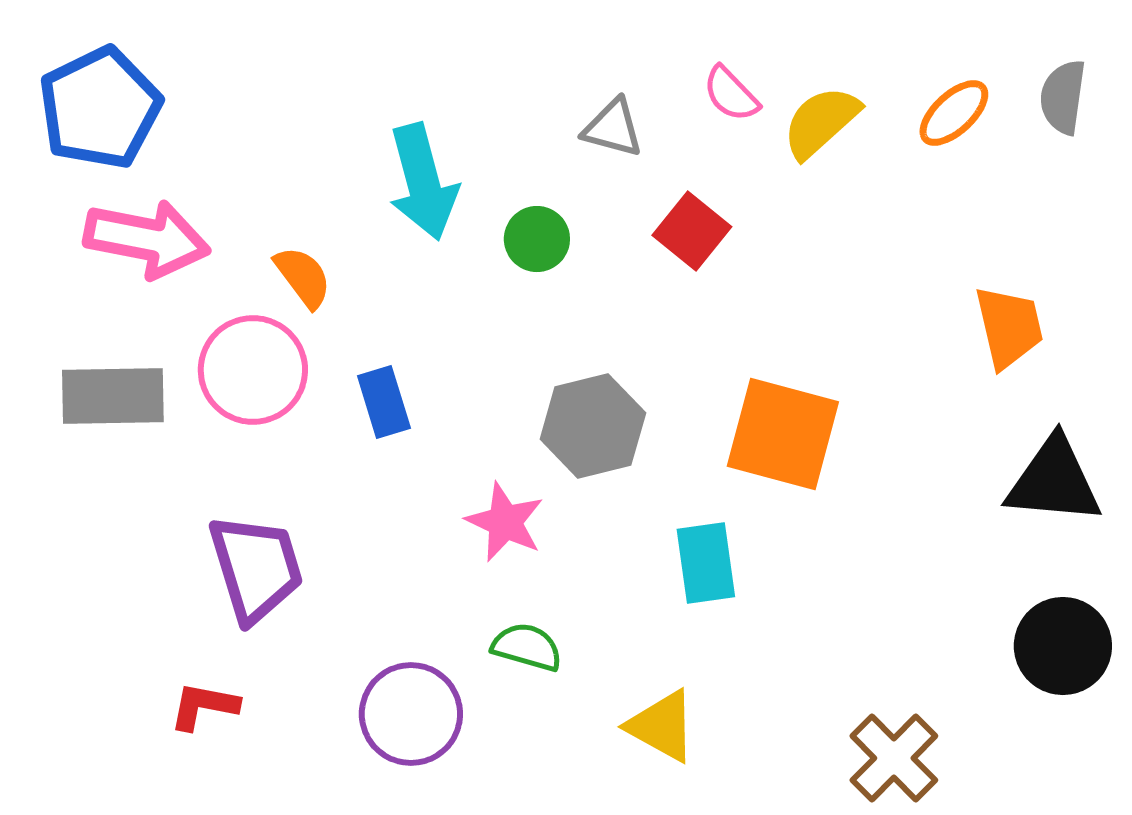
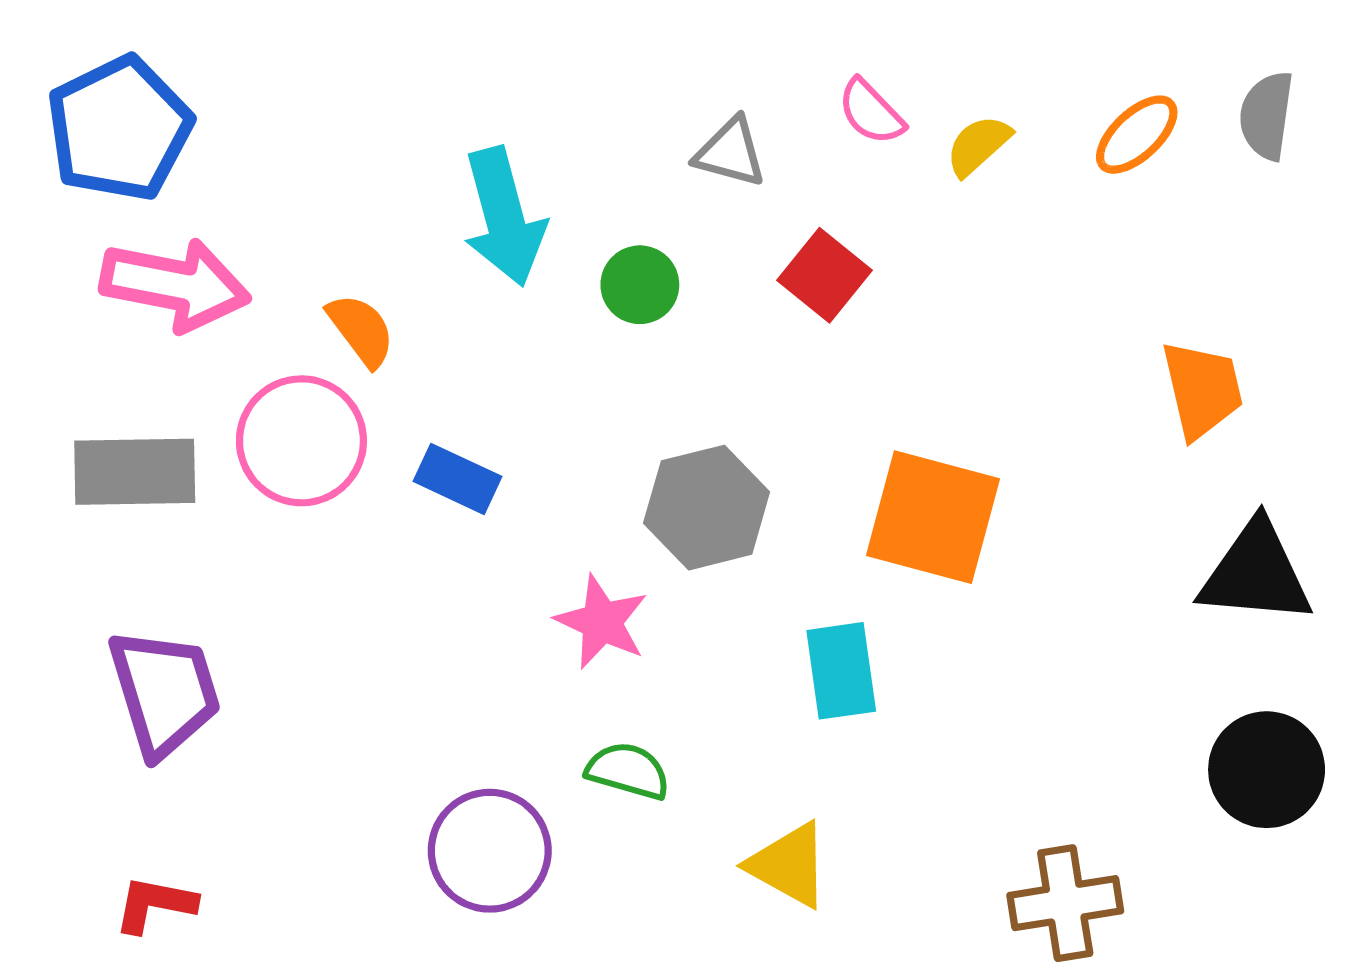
yellow semicircle: (821, 122) -> (978, 145), size x0.7
blue rectangle: (384, 402) -> (458, 479), turned -48
purple trapezoid: (256, 568) -> (164, 692), moved
red L-shape: (204, 706) -> (155, 904), moved
brown cross: (894, 758) -> (1065, 903), turned 36

